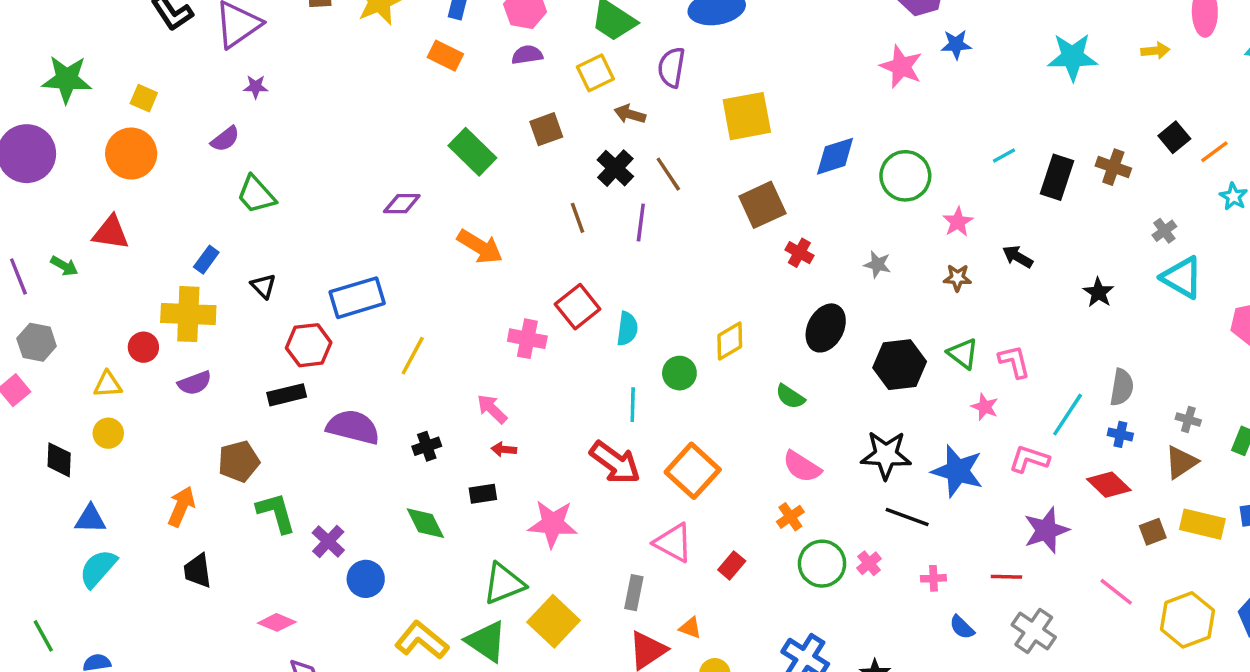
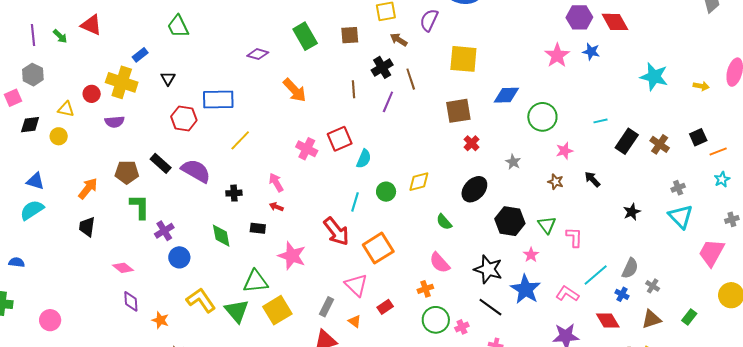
black rectangle: (287, 395) -> (161, 163), moved, turned 40
pink star: (985, 407) -> (531, 255), moved
gray cross: (1188, 420) -> (653, 286), moved
black diamond: (59, 460) -> (30, 125), moved, turned 65
orange triangle: (690, 628) -> (355, 321), moved

